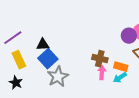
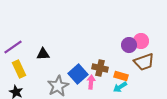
blue square: (48, 59) -> (78, 74), moved
pink arrow: (102, 73) -> (91, 82), moved

